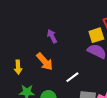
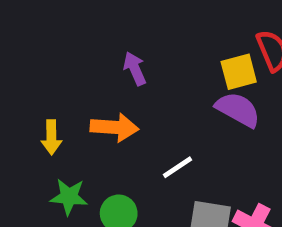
orange arrow: (45, 62) -> (114, 127), turned -48

